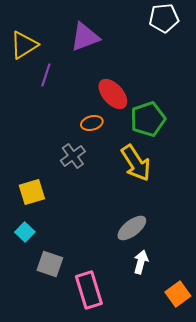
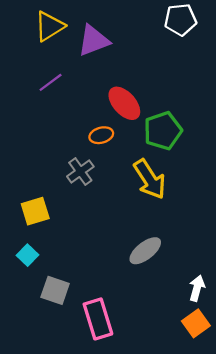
yellow triangle: (24, 45) -> (50, 26), moved
purple line: (46, 75) -> (51, 82), turned 35
white arrow: (141, 262) -> (197, 288), moved

